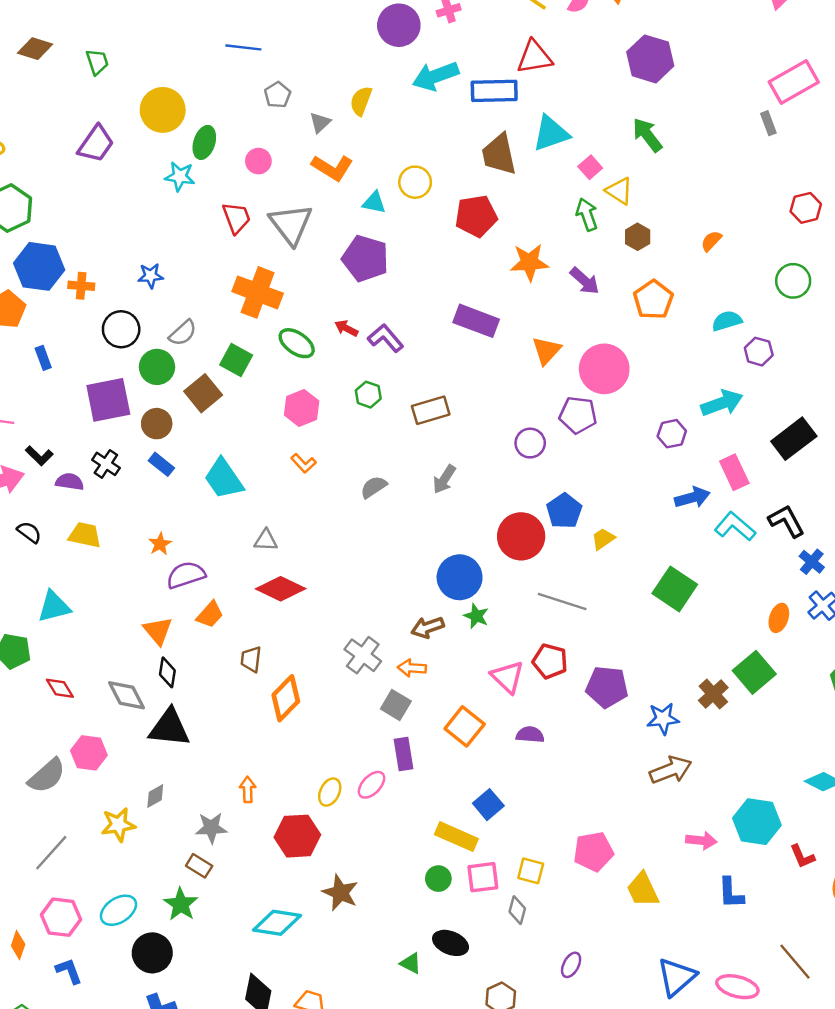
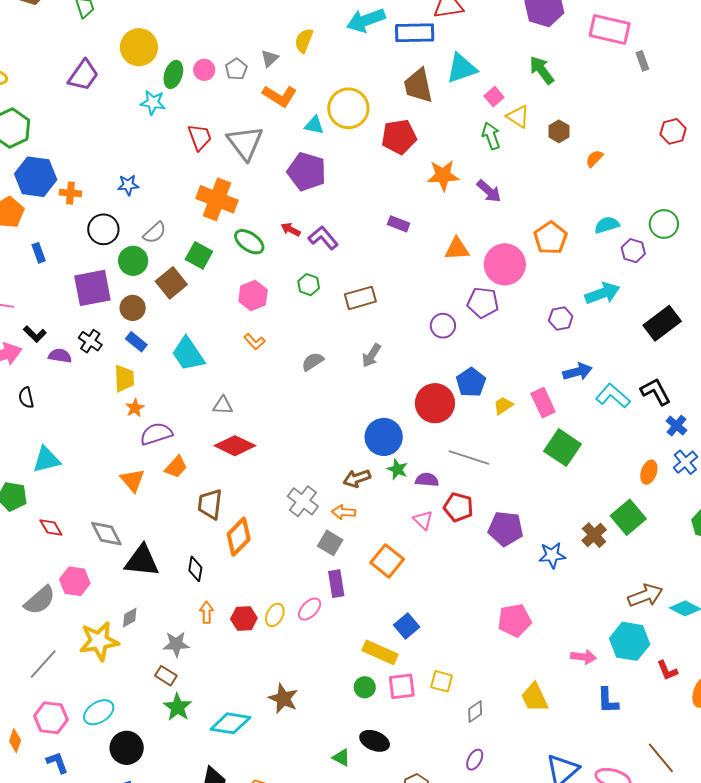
pink rectangle: (794, 82) -> (610, 30), moved, turned 42
gray pentagon: (277, 95) -> (236, 69), moved
pink circle: (258, 161) -> (204, 70), moved
yellow circle: (415, 182) -> (348, 108), size x1.5
brown hexagon: (638, 237) -> (559, 131), moved
green circle: (793, 281) -> (664, 224), moved
orange pentagon: (653, 300) -> (550, 238), moved
purple rectangle: (476, 321) -> (399, 224), size x0.6
orange triangle: (547, 351) -> (457, 249), turned 44
pink rectangle: (734, 472) -> (543, 403), moved
black semicircle: (29, 532) -> (26, 398), turned -140
yellow trapezoid: (85, 535) -> (124, 378), moved, turned 76
brown trapezoid: (251, 659) -> (210, 504), size x1.4
black diamond: (167, 672) -> (195, 569), moved
pink triangle: (507, 677) -> (423, 520), size x0.7
purple semicircle: (530, 735) -> (427, 480), moved
brown arrow: (671, 770) -> (645, 595), moved
yellow star: (118, 825) -> (99, 641), size x1.4
red hexagon: (297, 836) -> (244, 619), moved, size x0.7
pink pentagon: (593, 852) -> (514, 620), moved
green star: (181, 904) -> (178, 707), moved
gray diamond: (517, 910) -> (475, 712), moved, turned 40

